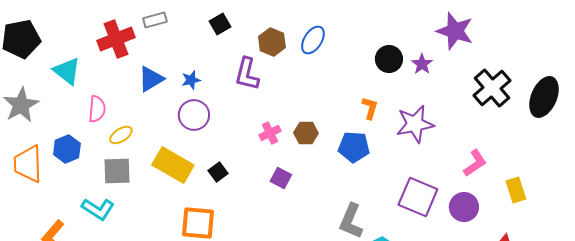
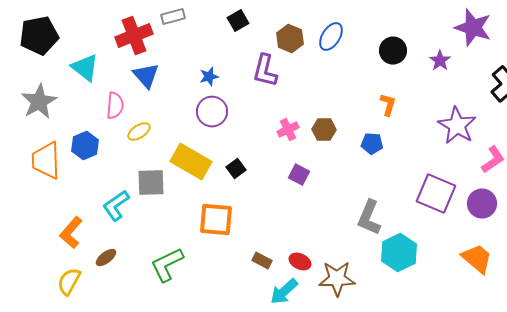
black circle: (389, 59) -> (393, 51), moved
blue triangle: (151, 79) -> (146, 76), moved, turned -40
purple star: (415, 124) -> (457, 126), moved, turned -30
blue pentagon: (354, 147) -> (372, 144), size x0.7
gray square: (117, 171) -> (151, 183), moved
cyan L-shape: (98, 209) -> (116, 206), turned 112

